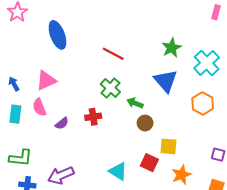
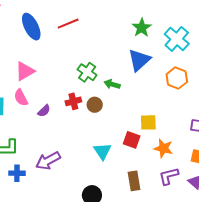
red line: (113, 54) -> (68, 24), moved, turned -45
blue triangle: (166, 81) -> (139, 60), turned 35
brown circle: (145, 123) -> (95, 105), moved
cyan triangle: (118, 171) -> (102, 151), turned 30
orange star: (181, 175) -> (163, 148), turned -30

